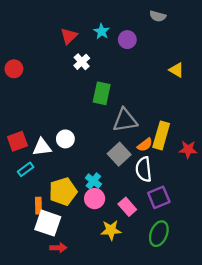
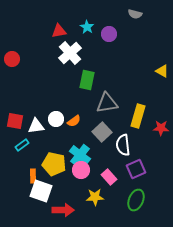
red triangle: (69, 36) -> (59, 31), turned 35
white cross: (82, 62) -> (70, 53), size x1.6
yellow triangle: (176, 70) -> (162, 71), moved
red square: (17, 141) -> (15, 121), turned 30
orange semicircle: (145, 145) -> (74, 121), moved
cyan cross: (93, 181) -> (80, 155), size x1.5
yellow pentagon: (63, 192) -> (54, 164), turned 30
red arrow: (58, 248) -> (63, 210), moved, size x1.5

